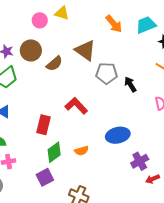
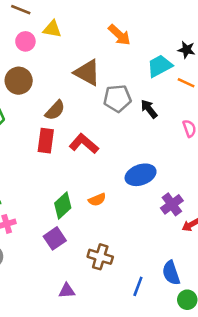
cyan trapezoid: (146, 25) -> (160, 66), moved
brown semicircle: (54, 64) -> (55, 110), moved
red rectangle: (44, 125) -> (46, 141), moved

